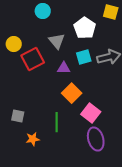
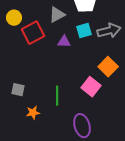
gray triangle: (57, 41) -> (57, 15), turned 42
orange square: (72, 93) -> (108, 67), moved
purple ellipse: (96, 139) -> (82, 126), moved

